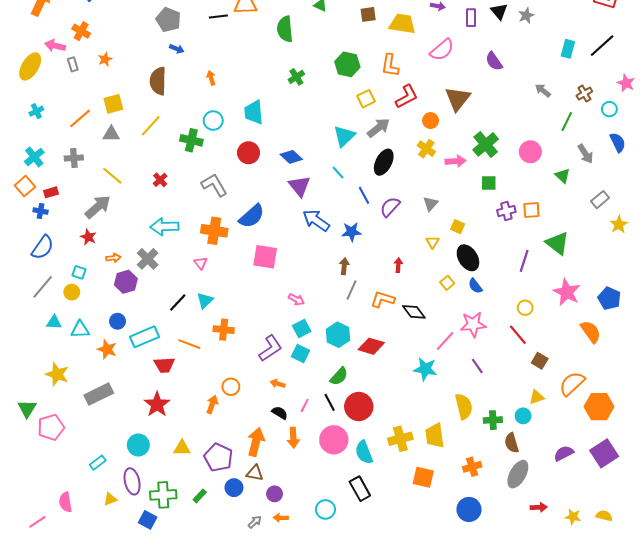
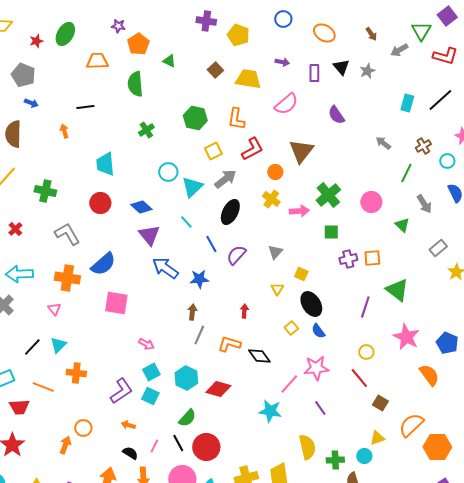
brown square: (368, 14) -> (215, 70), turned -35
black line: (218, 17) -> (85, 107), moved
cyan circle: (213, 121) -> (168, 172), moved

